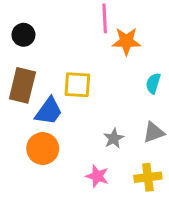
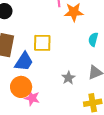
pink star: (97, 176) -> (32, 98), moved

